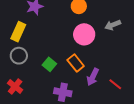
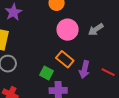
gray arrow: (113, 25) -> (96, 29), moved
green square: (49, 64) -> (47, 73), moved

